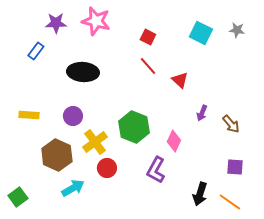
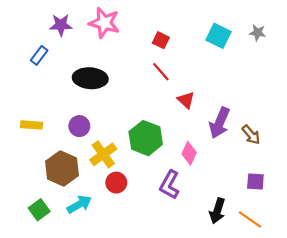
red triangle: (180, 80) -> (186, 100), moved
purple arrow: (202, 113) -> (220, 123), size x1.8
green square: (18, 197) -> (39, 210), moved

